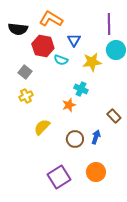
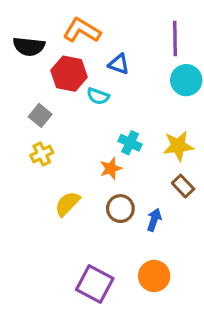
blue triangle: (74, 40) -> (119, 64), turned -40
yellow star: (92, 62) -> (178, 146), moved
brown circle: (75, 139) -> (120, 209), moved
purple square: (59, 177) -> (95, 284), turned -30

